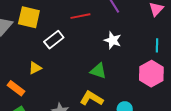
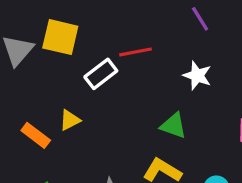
red line: (80, 16) -> (136, 52), moved
orange rectangle: (16, 88) -> (36, 135), moved

